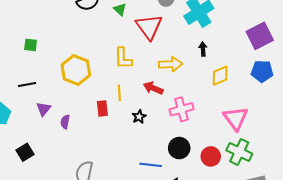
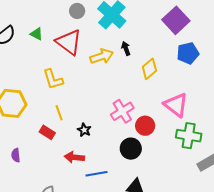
yellow arrow: (171, 64) -> (102, 56), moved
red arrow: (153, 88) -> (74, 157), moved
red rectangle: (102, 108) -> (47, 132), turned -35
red circle: (211, 156) -> (145, 126), moved
blue line: (151, 165) -> (97, 174), moved

